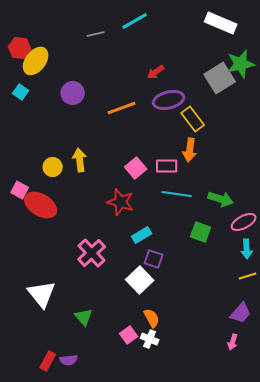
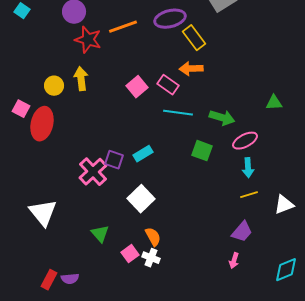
orange arrow: (190, 150) -> (191, 69), turned 80
pink rectangle: (167, 166) -> (168, 85), turned 35
red star: (121, 202) -> (88, 40), moved
red ellipse: (41, 205) -> (42, 124), turned 72
purple square: (154, 259) -> (114, 160), moved
green triangle: (84, 317) -> (100, 234), moved

